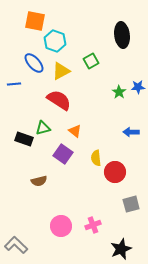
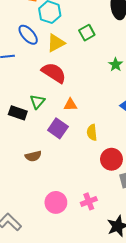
green triangle: (43, 128) -> (37, 102), turned -35
orange triangle: (75, 131) -> (70, 105), turned -40
red circle: (115, 172) -> (111, 159), moved

